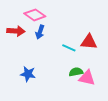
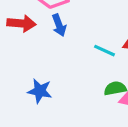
blue arrow: (40, 32) -> (59, 25), turned -40

